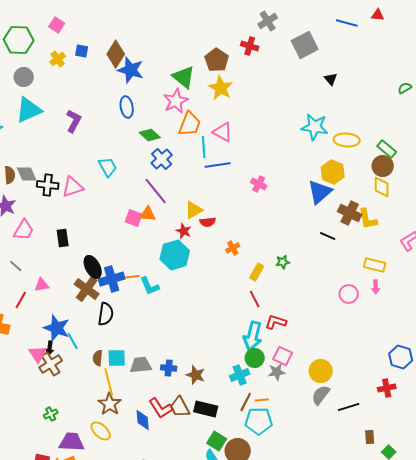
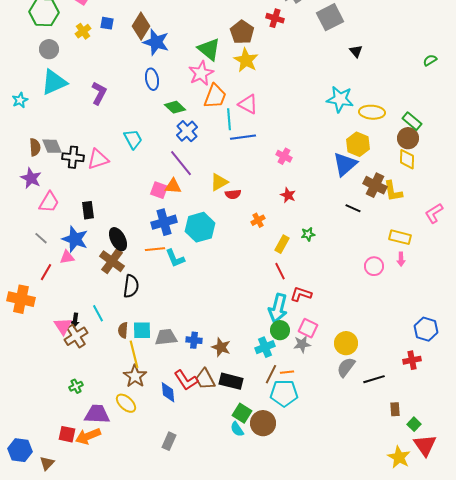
red star: (184, 231) -> (288, 195), moved
blue cross: (112, 279) -> (164, 222), moved
blue star: (57, 328) -> (75, 239), moved

